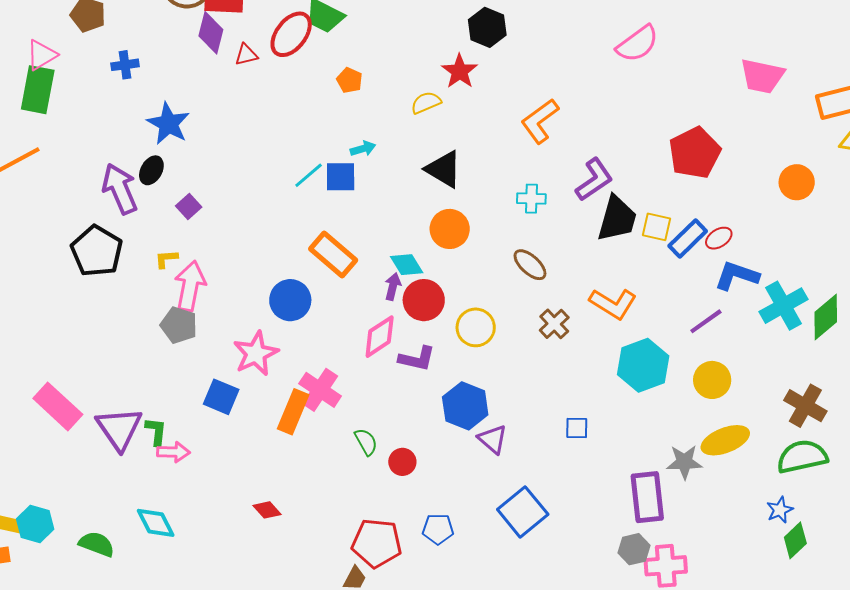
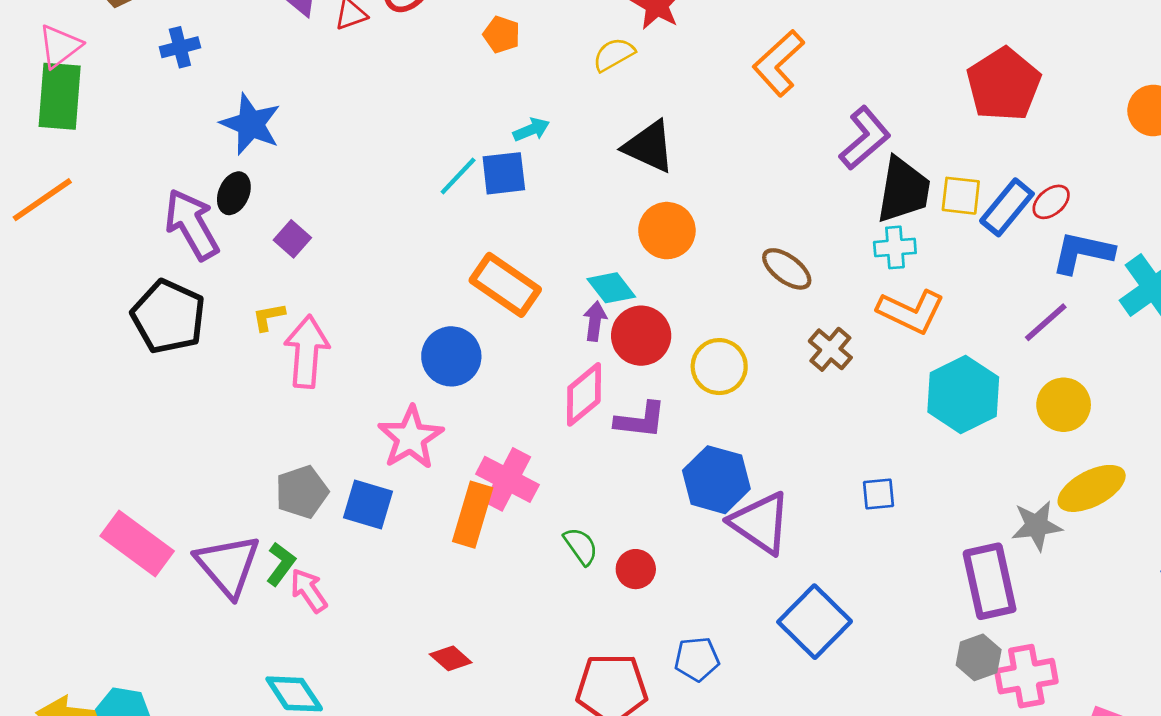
cyan cross: (531, 199) -> (895, 247), moved
gray pentagon: (179, 325) -> (302, 492), moved, turned -30
green L-shape: (156, 432) -> (281, 564), turned 36
purple triangle: (493, 439) -> (760, 523), size x1.5
pink arrow: (173, 452) -> (309, 590), turned -120

